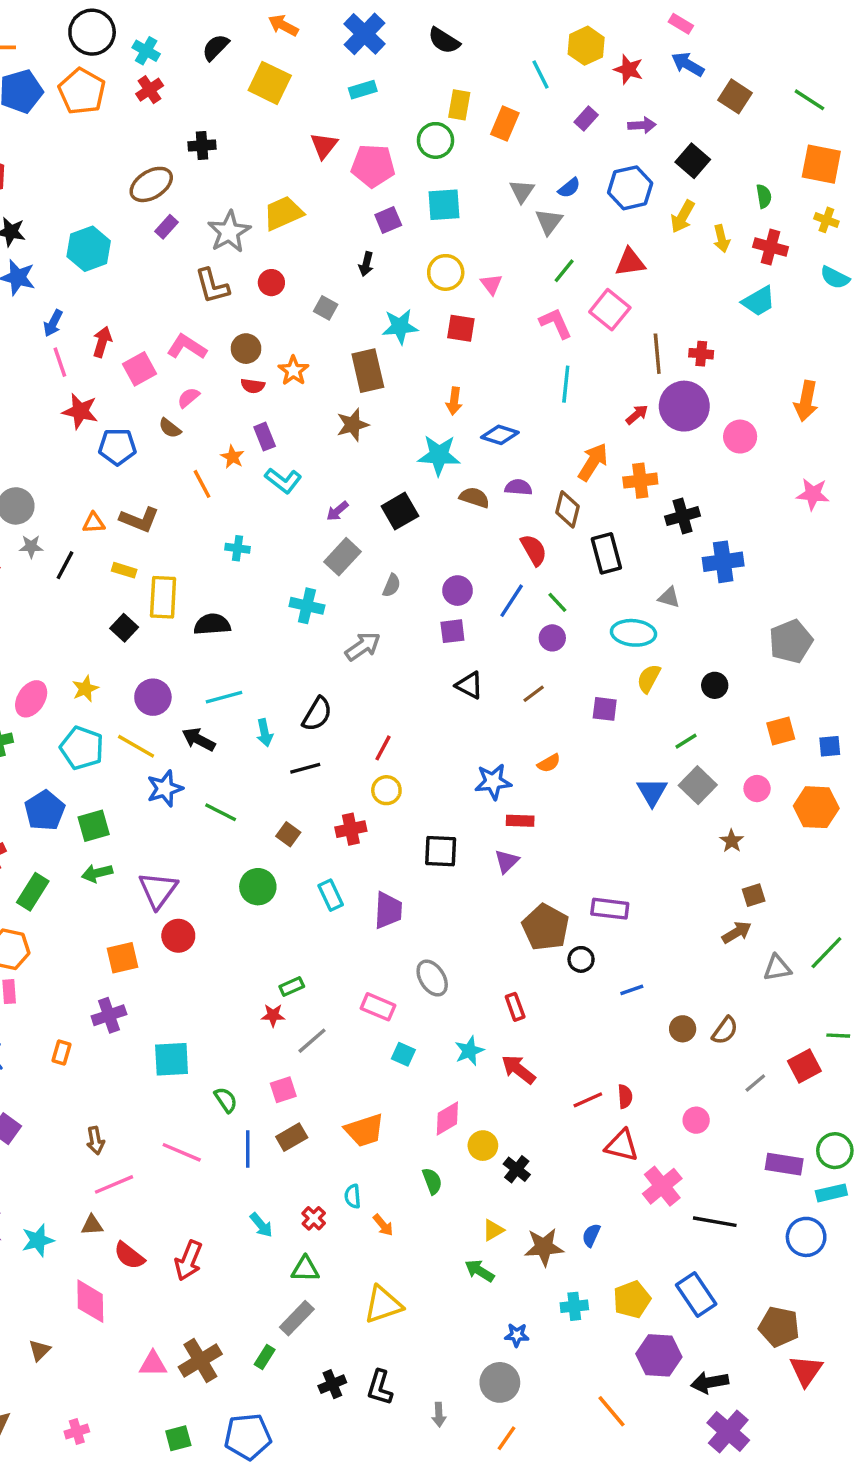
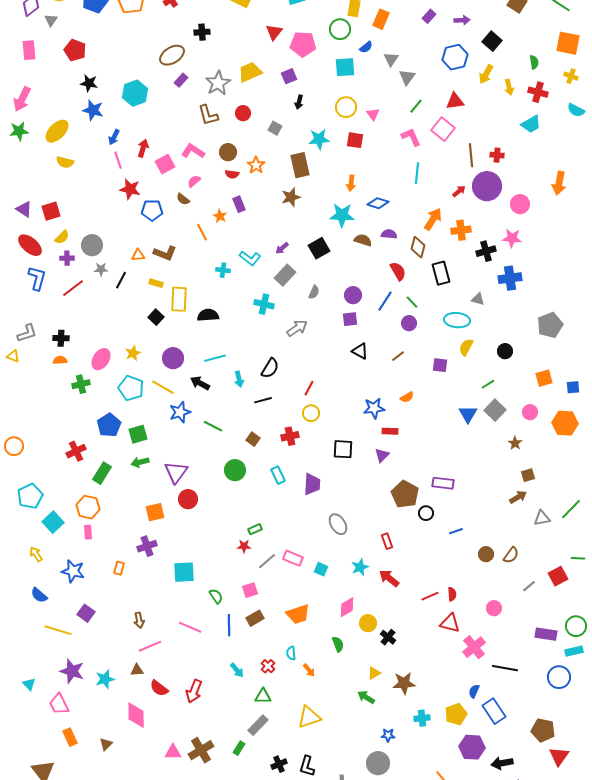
blue semicircle: (569, 188) -> (366, 47), moved
purple square: (388, 220) -> (289, 76), moved
cyan L-shape: (283, 481) -> (250, 258), moved
pink star: (813, 494) -> (512, 238), moved
pink rectangle: (378, 1007) -> (293, 558), moved
blue semicircle: (591, 1235) -> (474, 691), moved

